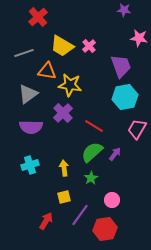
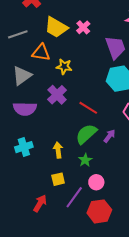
yellow star: (70, 85) -> (64, 67), size x0.7
pink circle: (112, 200) -> (96, 182), moved

